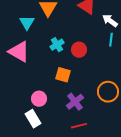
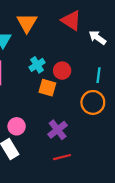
cyan line: (111, 40) -> (99, 75), moved
orange square: (63, 75) -> (47, 88), moved
orange circle: (108, 92) -> (93, 102), moved

